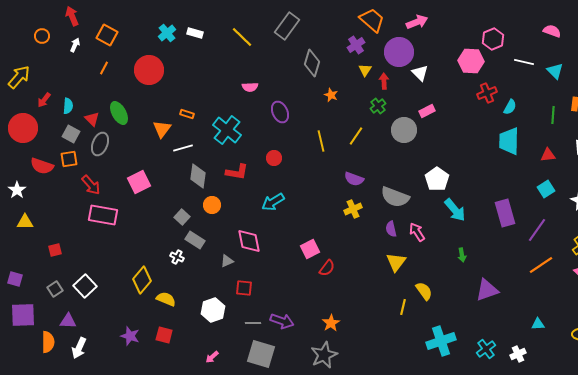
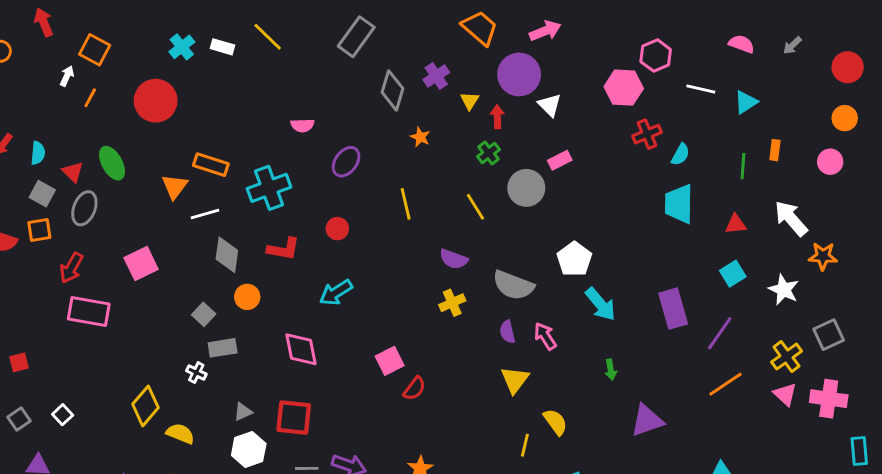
yellow line: (242, 37) -> (268, 37), moved
white arrow: (75, 45) -> (67, 76), moved
purple cross: (356, 45) -> (436, 76), moved
cyan triangle: (555, 71) -> (746, 102), turned 42
purple ellipse: (280, 112) -> (346, 162), turned 60
orange rectangle: (187, 114) -> (211, 165), size x1.6
cyan cross: (227, 130) -> (269, 188), turned 32
yellow line: (356, 136) -> (475, 207), moved, turned -66
red arrow: (91, 185) -> (71, 268), turned 70
gray rectangle: (195, 240) -> (223, 348), turned -42
gray triangle: (227, 261) -> (243, 412), moved
white square: (85, 286) -> (63, 415), size x0.6
red square: (244, 288) -> (294, 418), size x1.5

